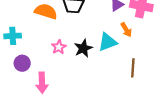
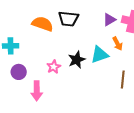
pink star: (59, 47) -> (54, 67), moved

